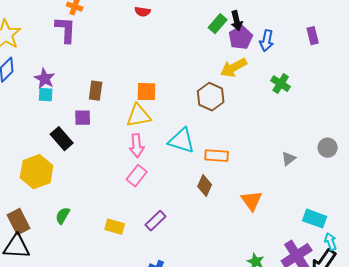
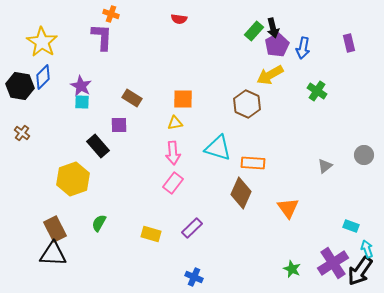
brown rectangle: (96, 91) -> (132, 98), turned -66
yellow triangle: (139, 116) -> (175, 123), size x0.6
brown diamond: (205, 186) -> (241, 193), size x1.4
cyan rectangle: (315, 219) -> (351, 226), size x0.7

